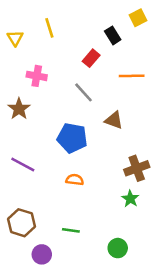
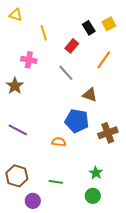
yellow square: (138, 18) -> (109, 24), moved
yellow line: (49, 28) -> (44, 33), moved
yellow triangle: (15, 38) -> (16, 15), moved, turned -40
orange line: (132, 76) -> (104, 60), turned -54
blue pentagon: (72, 138) -> (77, 121), moved
green star: (130, 199) -> (96, 173), moved

